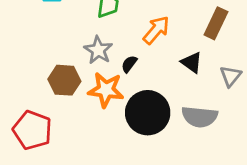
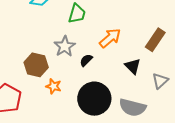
orange star: (106, 90) -> (54, 86), moved, size x0.6

